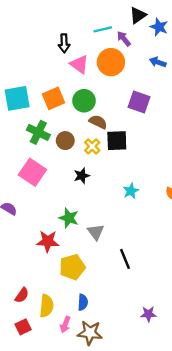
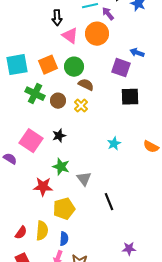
blue arrow: (158, 62) -> (137, 53), moved
black square: (117, 141) -> (130, 97), moved
pink square: (32, 172) -> (31, 141), moved
black star: (82, 176) -> (59, 136), moved
blue semicircle: (83, 302) -> (64, 239), moved
yellow semicircle: (47, 306) -> (42, 231), moved

